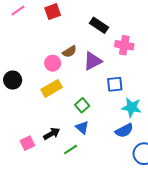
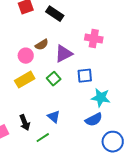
black rectangle: (99, 25) -> (55, 14), moved
green square: (82, 105) -> (54, 79), moved
black arrow: (52, 134) -> (25, 123), turned 98

